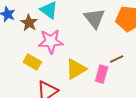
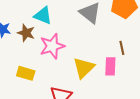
brown line: (117, 59) -> (122, 48), turned -64
yellow rectangle: (32, 62) -> (26, 73), moved

